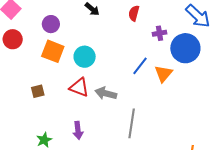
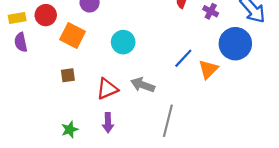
purple cross: (159, 33) -> (211, 11), moved, turned 32
orange square: (53, 51) -> (73, 36), moved
red triangle: (79, 87) -> (107, 89), moved, turned -50

